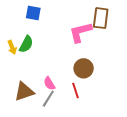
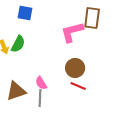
red line: (75, 91) -> (78, 86), moved, turned -49
gray line: (48, 99) -> (40, 98), turned -30

